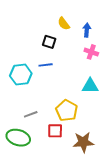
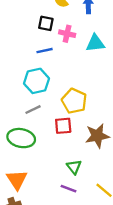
pink cross: (91, 52) -> (67, 34), moved
cyan hexagon: (21, 75) -> (36, 81), moved
cyan triangle: (90, 86) -> (95, 43), moved

